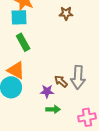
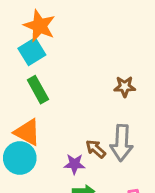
brown star: (66, 13) -> (125, 87), moved
cyan square: (19, 17) -> (32, 52), turned -30

